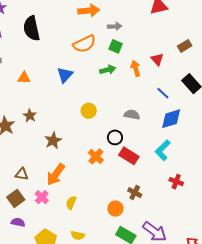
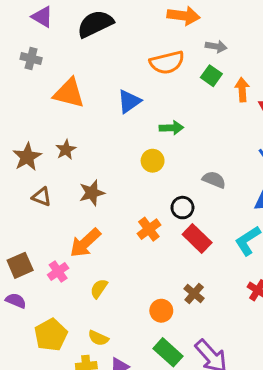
black semicircle: (32, 28) -> (95, 24), turned 65
orange arrow: (136, 68) -> (242, 90), moved
green arrow: (108, 70) -> (171, 128), moved
orange triangle: (24, 78) -> (69, 93), size x1.6
brown triangle: (22, 174) -> (42, 197), moved

